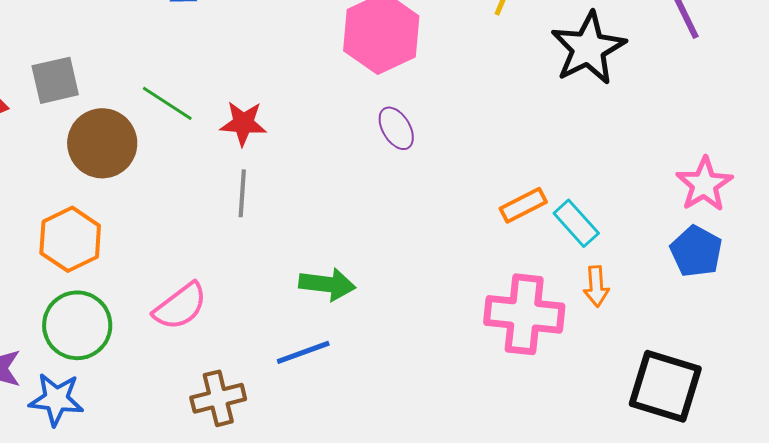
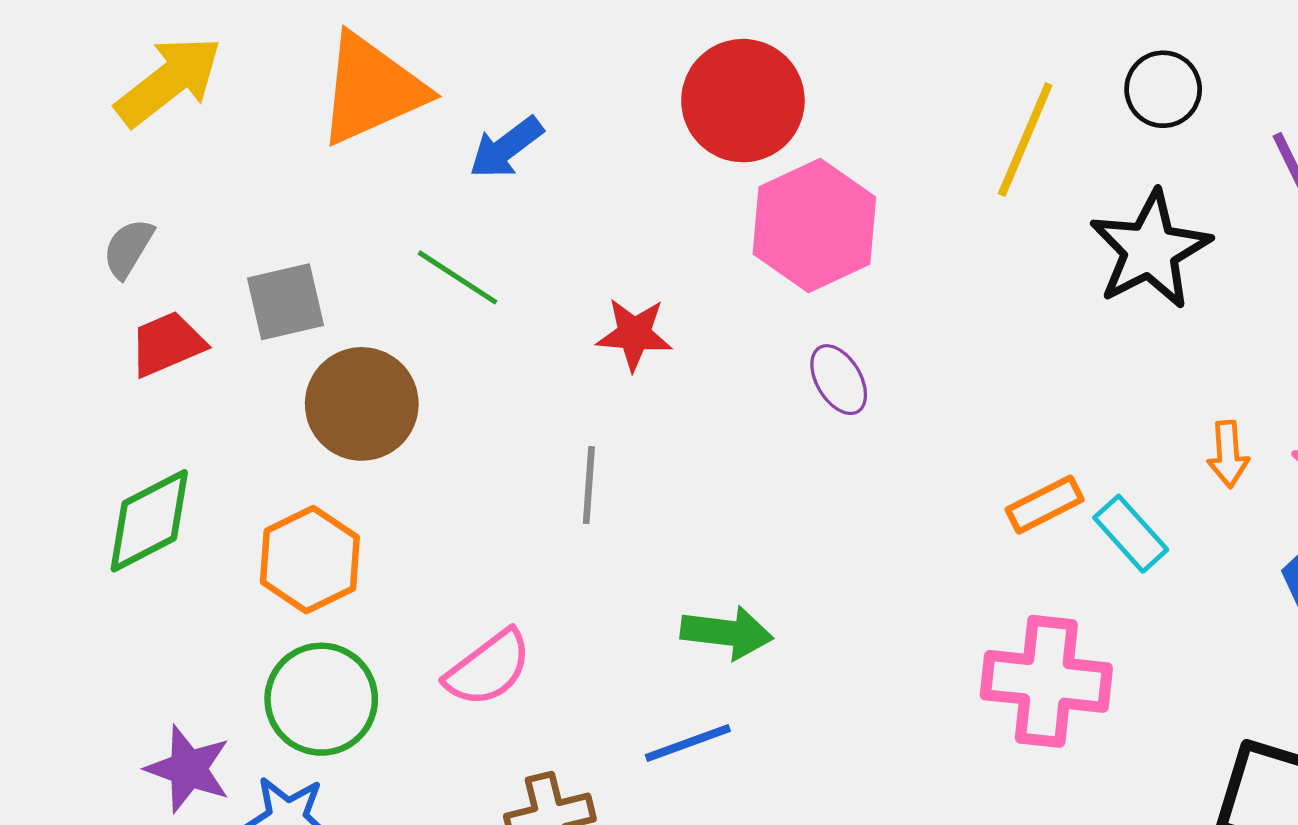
green line: (167, 103) -> (457, 277), moved
red star: (243, 123) -> (634, 334), moved
orange arrow: (596, 286) -> (1228, 454), moved

